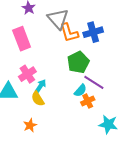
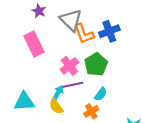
pink cross: (27, 74) -> (69, 66), moved
purple line: (94, 82) -> (72, 85), moved, turned -40
orange cross: (88, 101) -> (91, 111), moved

